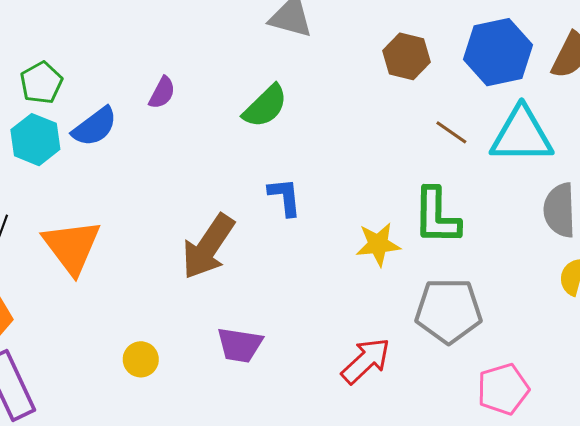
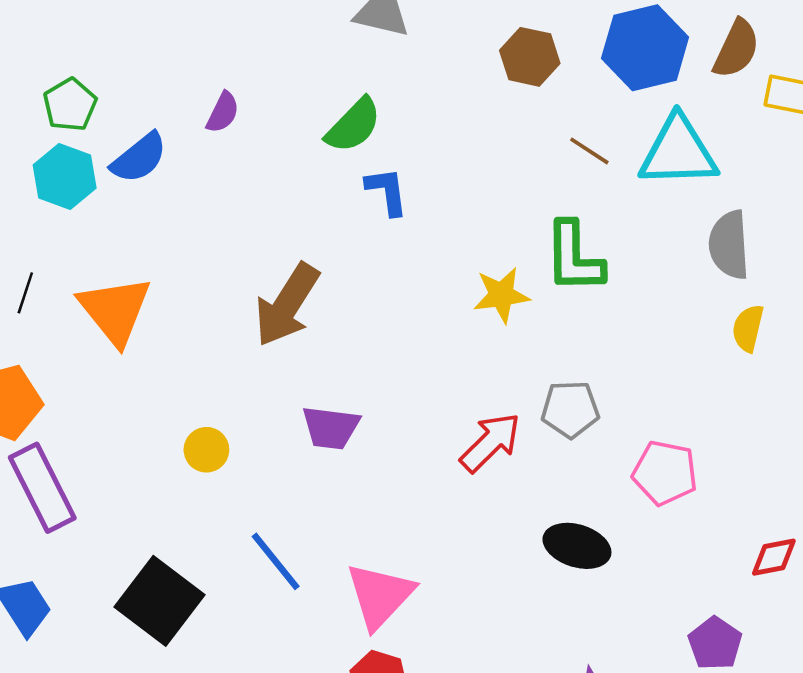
blue L-shape: (285, 197) -> (387, 191), moved
gray pentagon: (449, 311) -> (570, 409), moved, size x0.7
pink pentagon: (503, 389) -> (665, 473), turned 30

